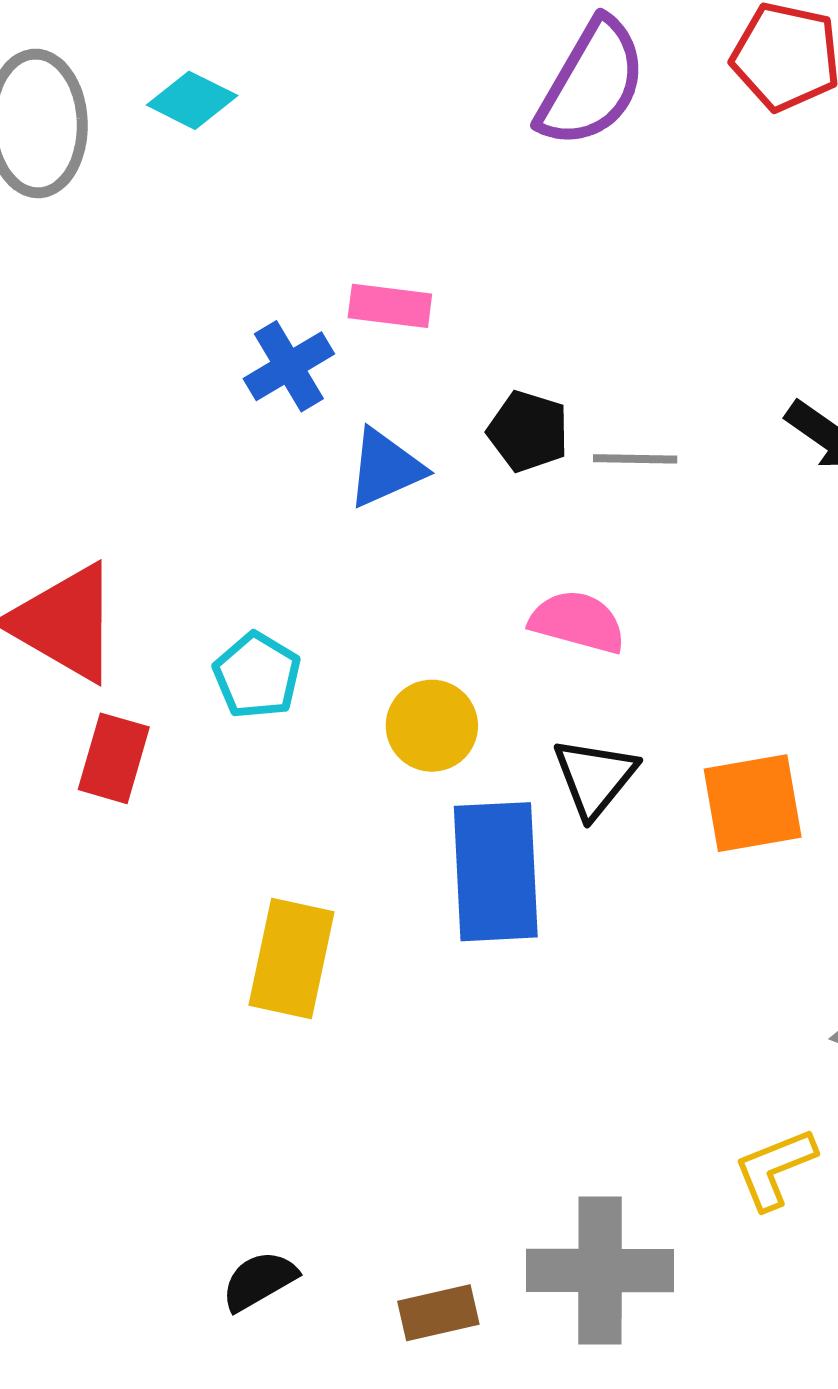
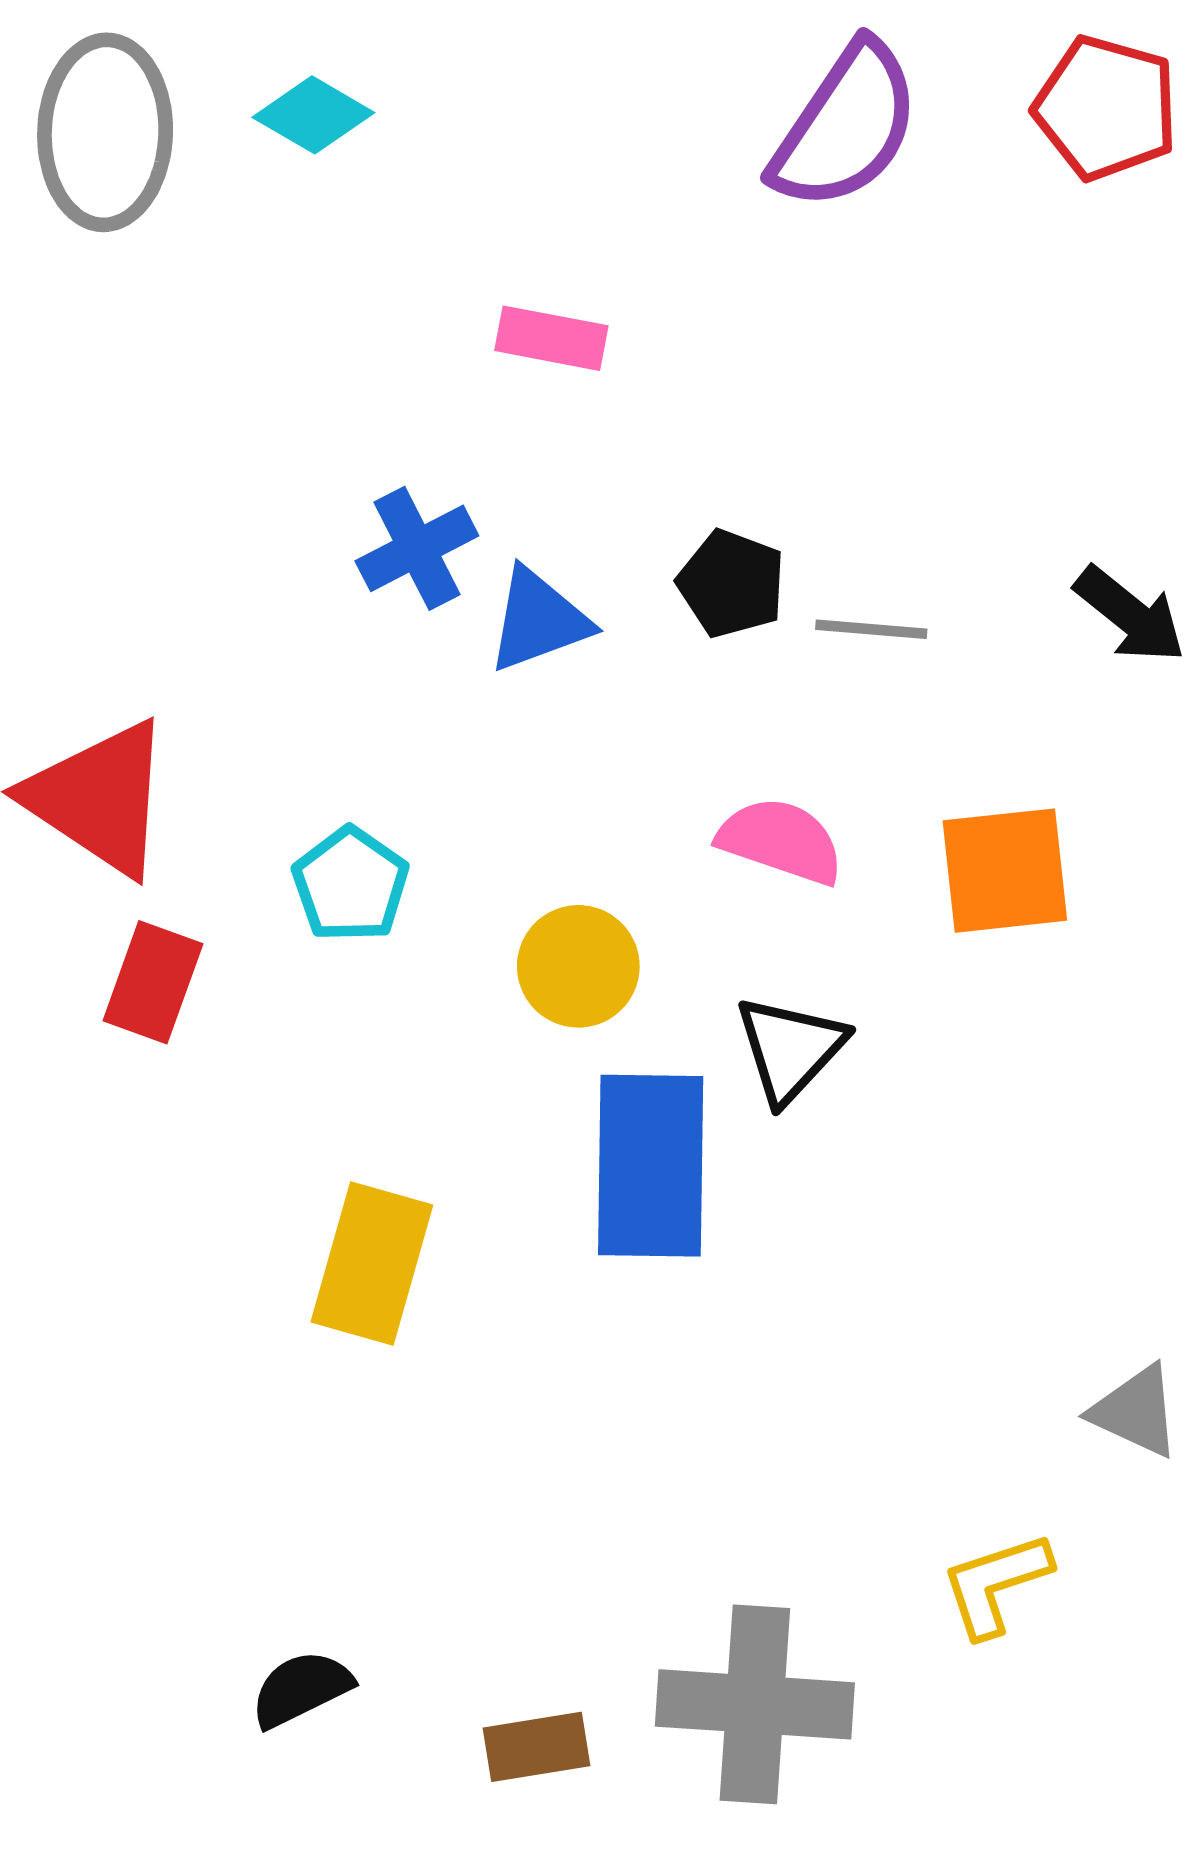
pink rectangle: (390, 306) -> (551, 338), moved
blue cross: (289, 366) -> (417, 548), moved
orange square: (753, 803) -> (1005, 871), moved

